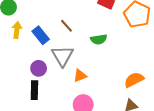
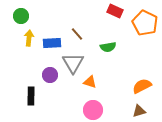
blue rectangle: (41, 35) -> (52, 43), turned -54
orange triangle: (80, 76) -> (90, 82), turned 40
black rectangle: (34, 90) -> (31, 96), moved

